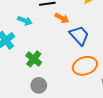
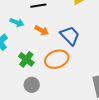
orange arrow: (62, 18) -> (42, 30), moved
orange ellipse: (85, 66) -> (57, 59), moved

